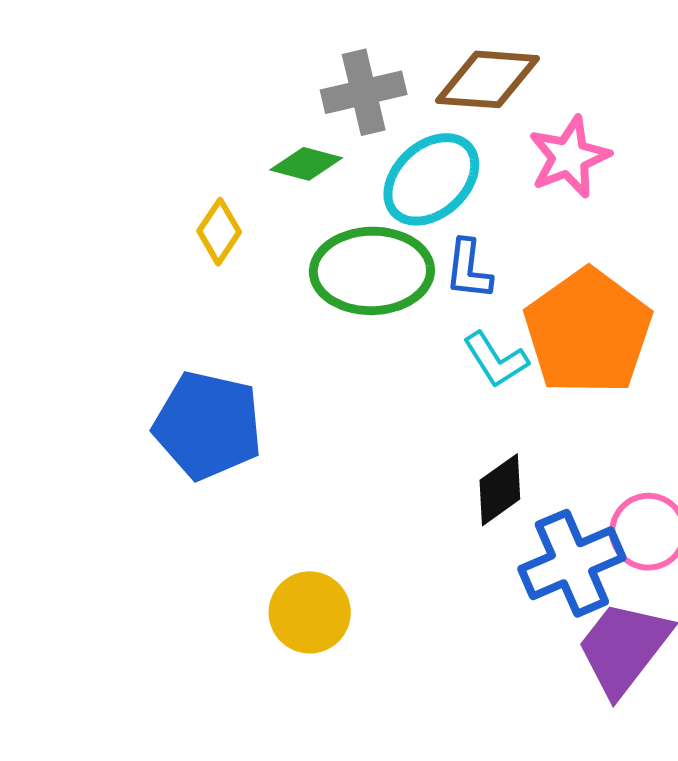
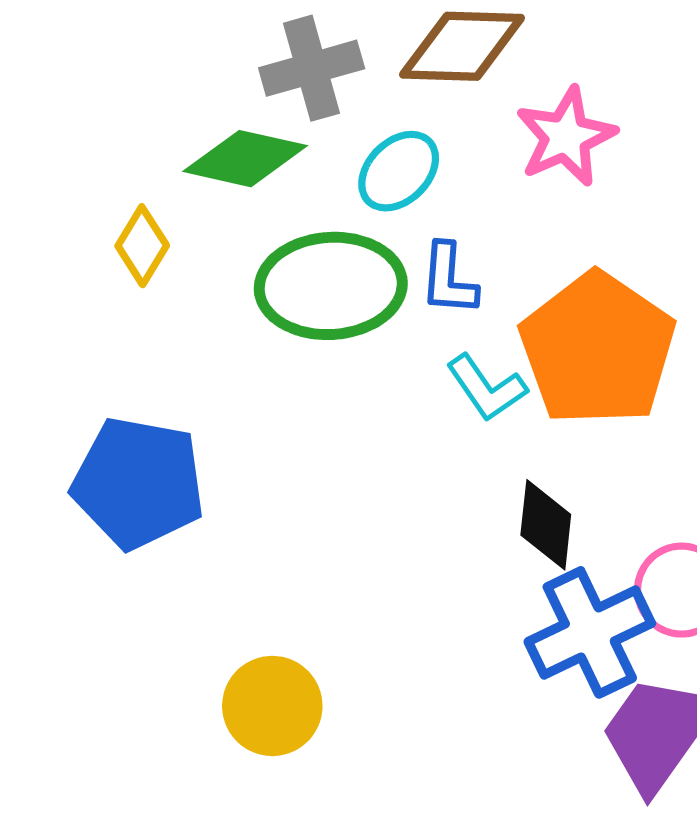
green diamond: (306, 164) -> (245, 159), size x1.4
cyan ellipse: (431, 179) -> (399, 171), size x0.7
black diamond: (500, 490) -> (546, 525), moved, turned -46

